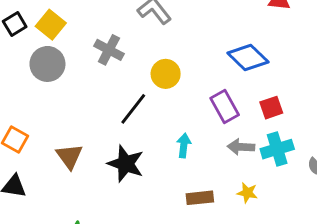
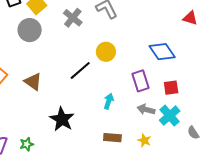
gray cross: (109, 50) -> (73, 18), moved
cyan cross: (277, 149) -> (170, 116), turned -35
brown triangle: (69, 156) -> (33, 82), moved, turned -30
black star: (126, 164) -> (62, 119), moved

